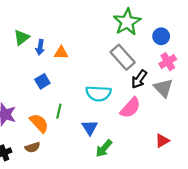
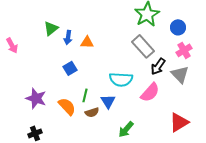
blue triangle: (90, 128) -> (108, 101), moved
red triangle: (162, 141) -> (179, 122), size x1.5
brown semicircle: (32, 147) -> (92, 112), moved

